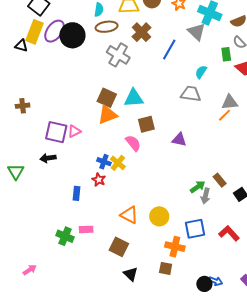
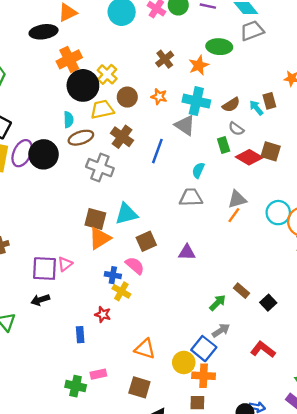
blue cross: (104, 162) -> (113, 275), moved
gray arrow: (205, 196) -> (221, 330), moved, turned -126
yellow circle: (159, 216) -> (184, 362), moved
blue square: (195, 229) -> (204, 349), moved, turned -30

